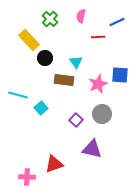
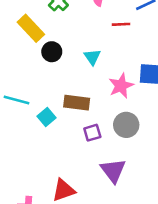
brown rectangle: (64, 80) -> (77, 103), moved
purple square: (76, 120) -> (92, 133), turned 32
purple triangle: (92, 149) -> (113, 171), turned 40

